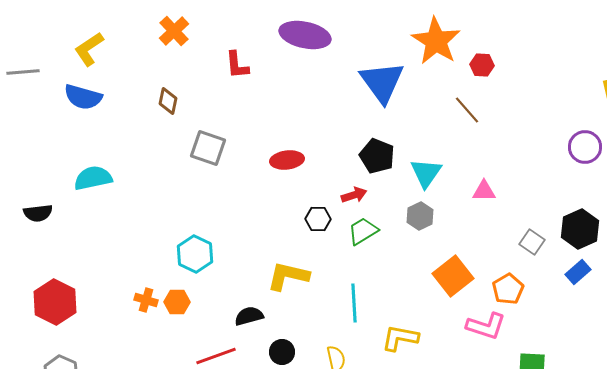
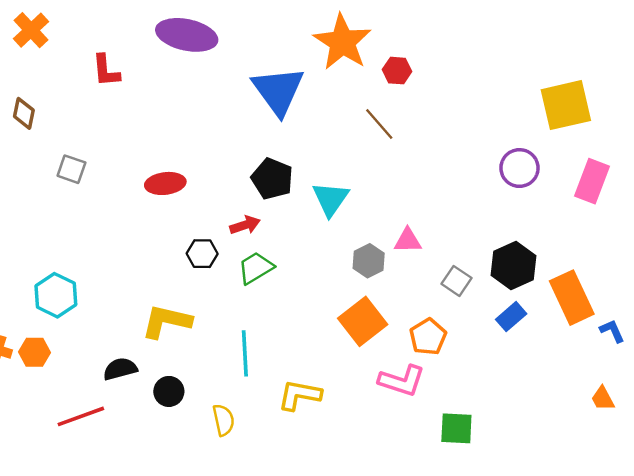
gray square: (208, 148) -> (71, 169), size x0.7
pink triangle: (484, 191) -> (408, 241), moved
gray hexagon: (420, 216) -> (369, 261), moved
black circle: (282, 352) -> (169, 391), moved

